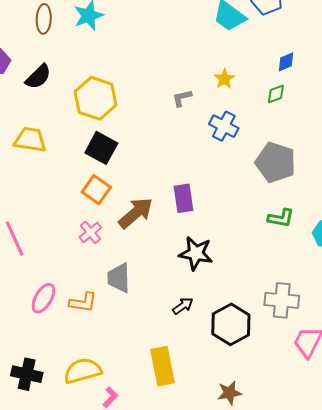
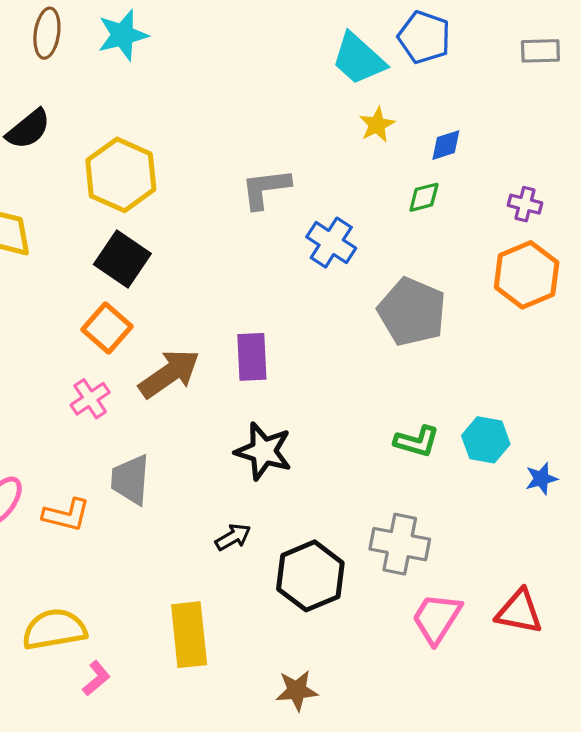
yellow star: (224, 79) -> (377, 125), moved
gray L-shape: (182, 98) -> (266, 189), size x1.5
green L-shape: (281, 218) -> (417, 441), moved

